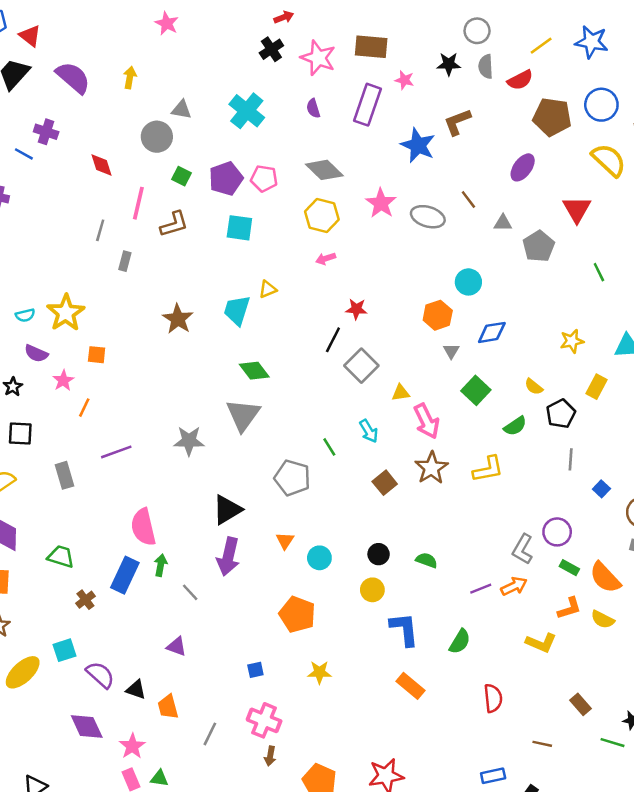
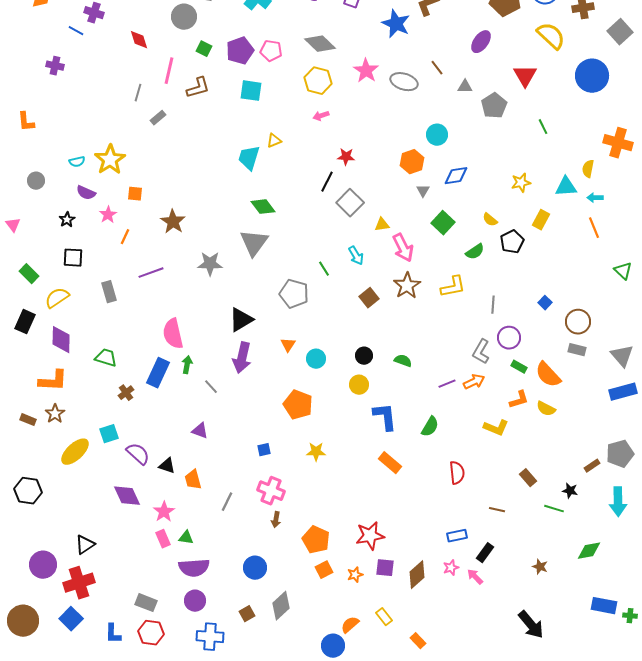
gray rectangle: (125, 261) -> (158, 118), turned 35
brown star: (178, 319) -> (173, 222), moved
gray line: (571, 459) -> (493, 305), moved

